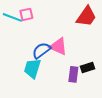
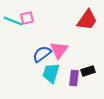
pink triangle: (58, 46) -> (59, 50), turned 42
cyan trapezoid: (32, 68) -> (51, 73), moved

